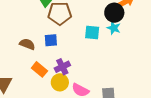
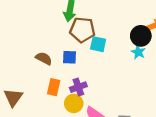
cyan square: (92, 32) -> (98, 44), moved
orange rectangle: (39, 69) -> (54, 87), turned 56

